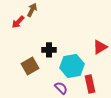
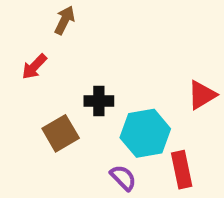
red arrow: (18, 22) -> (34, 67), moved

